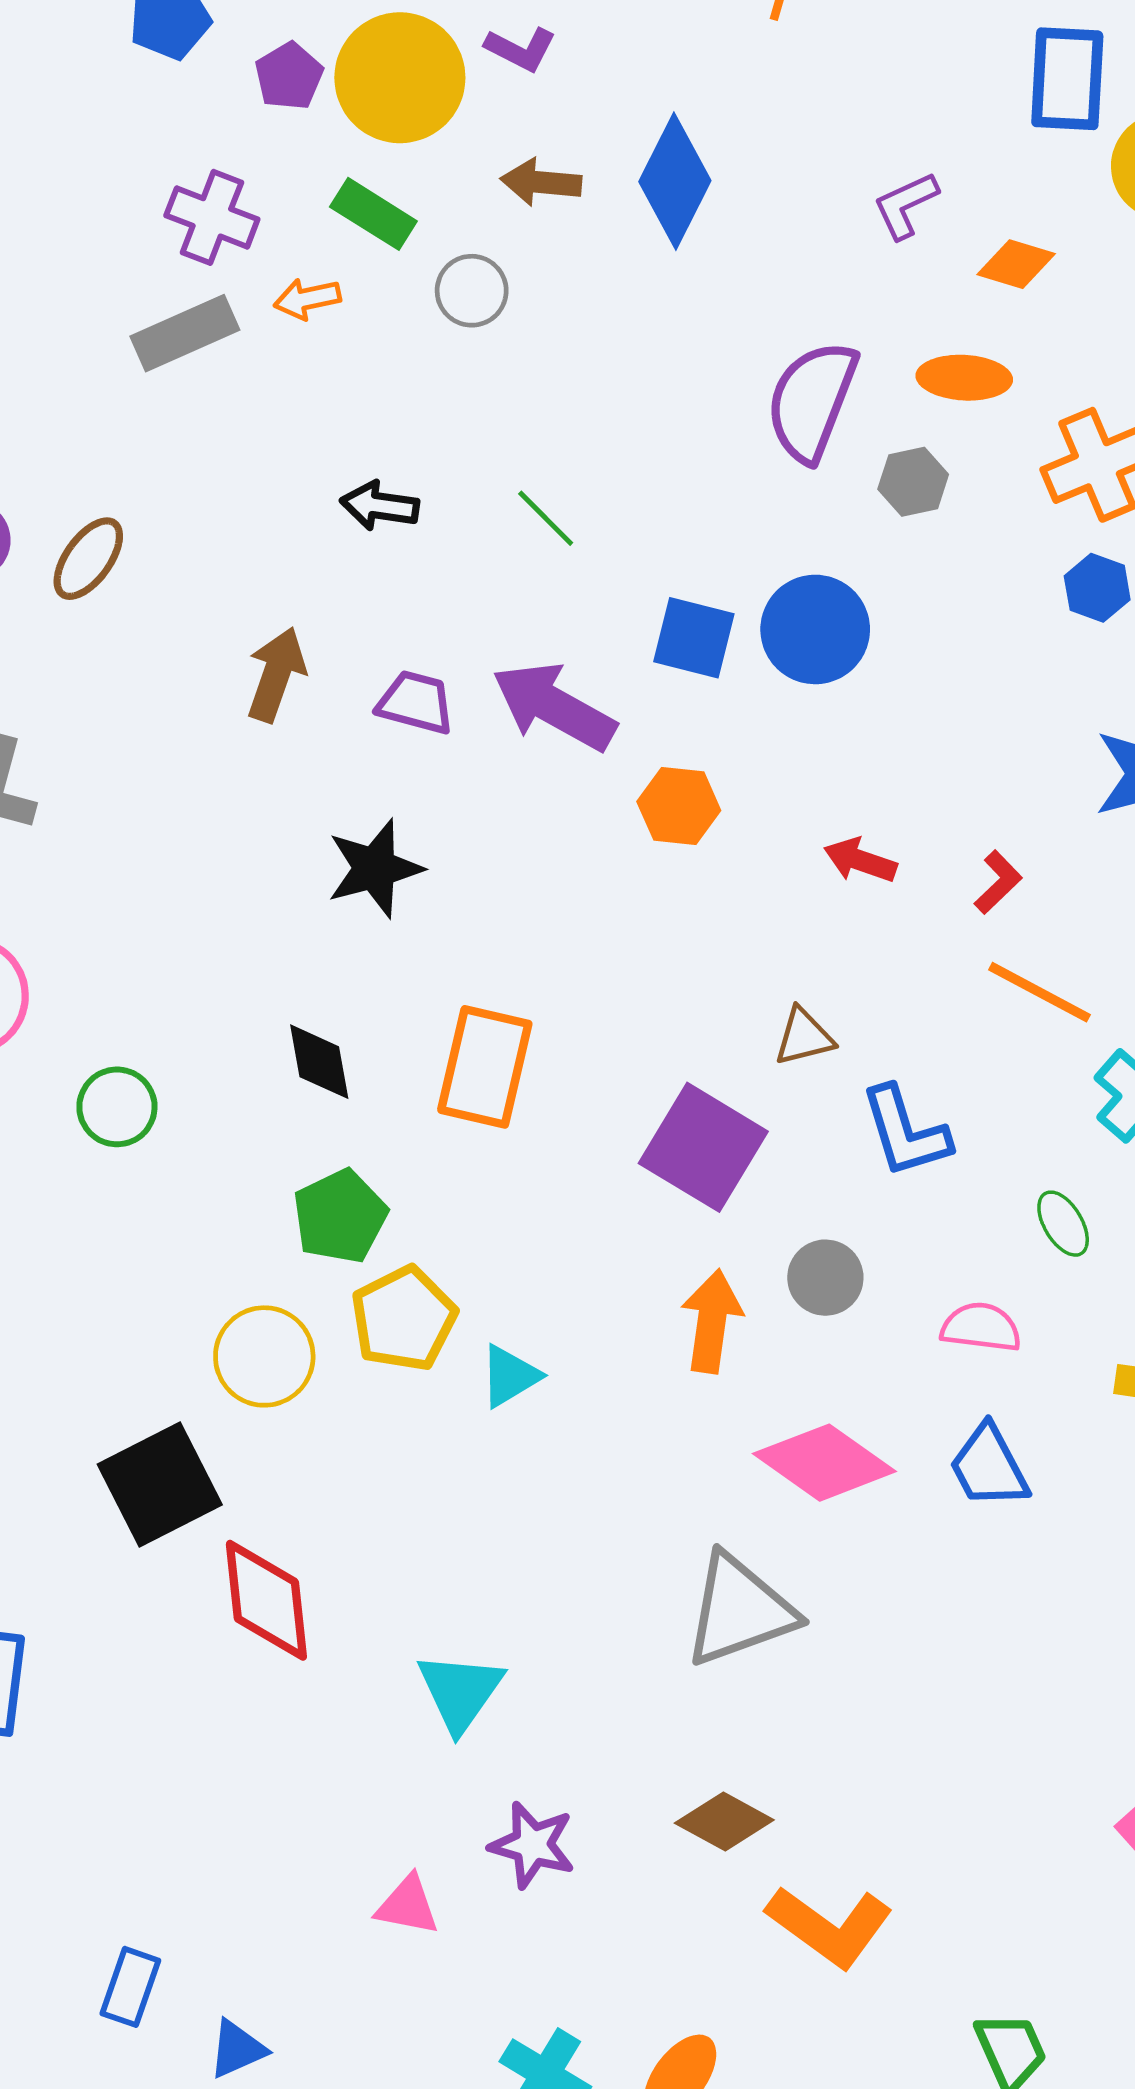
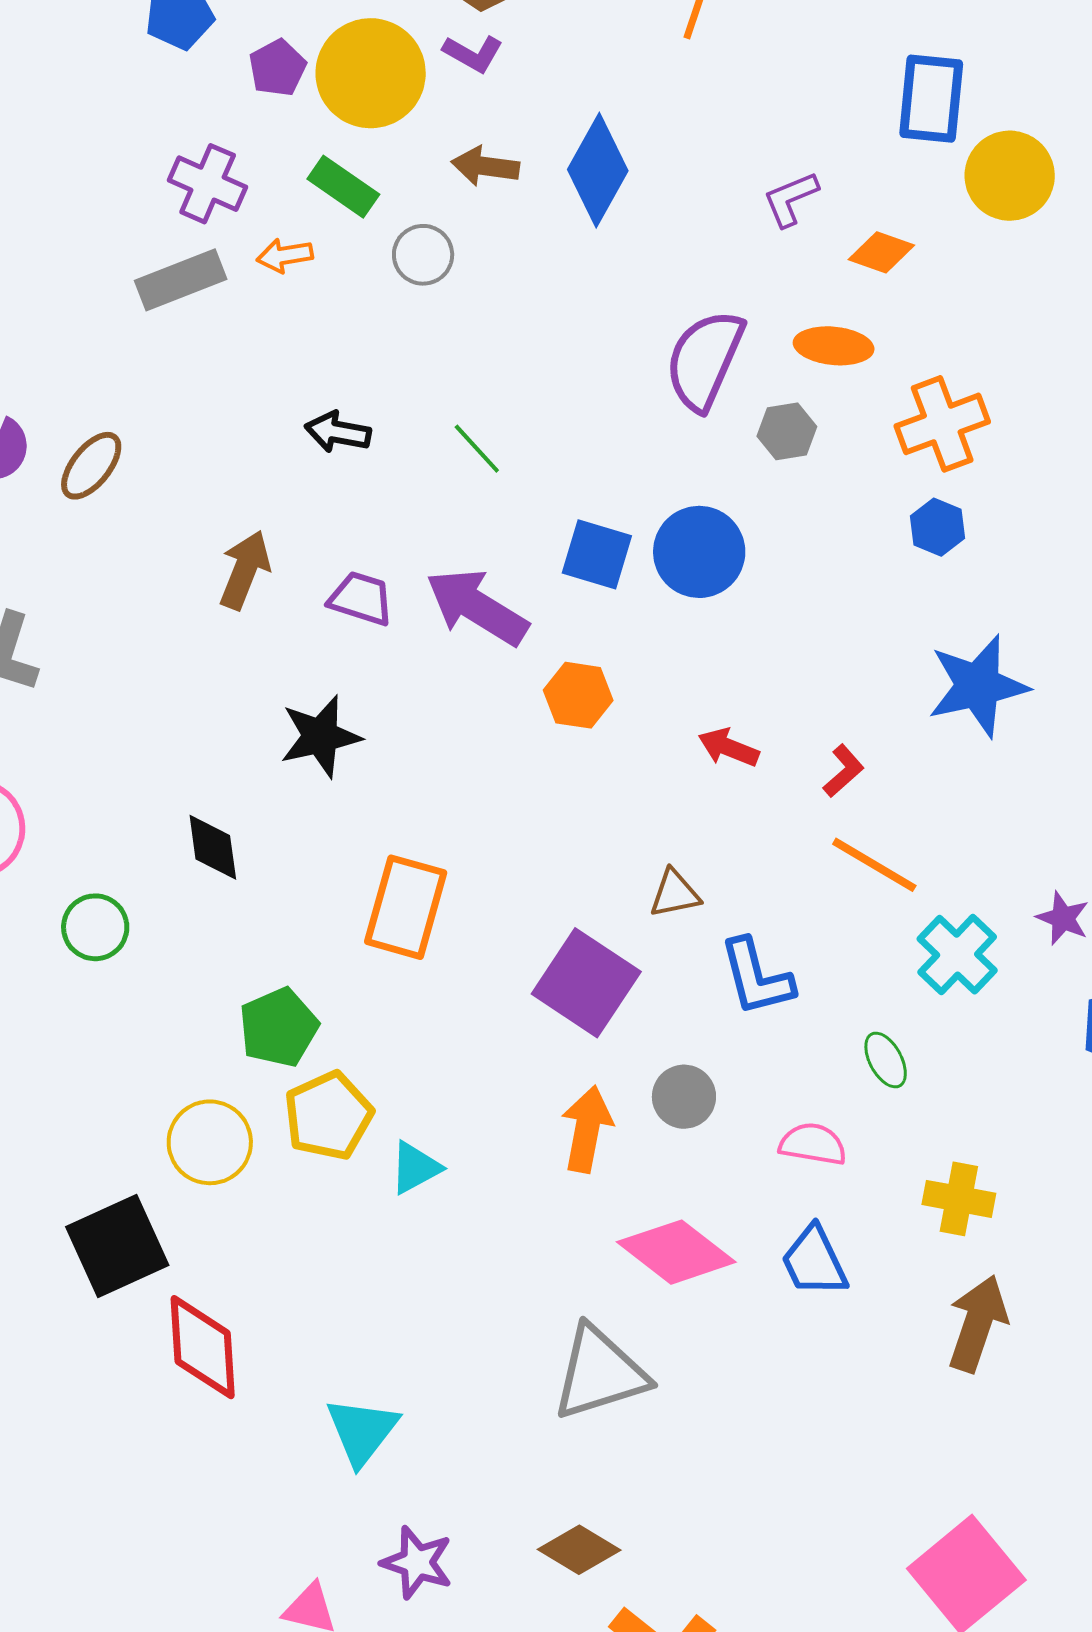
black diamond: (319, 1062) -> (213, 847), moved

